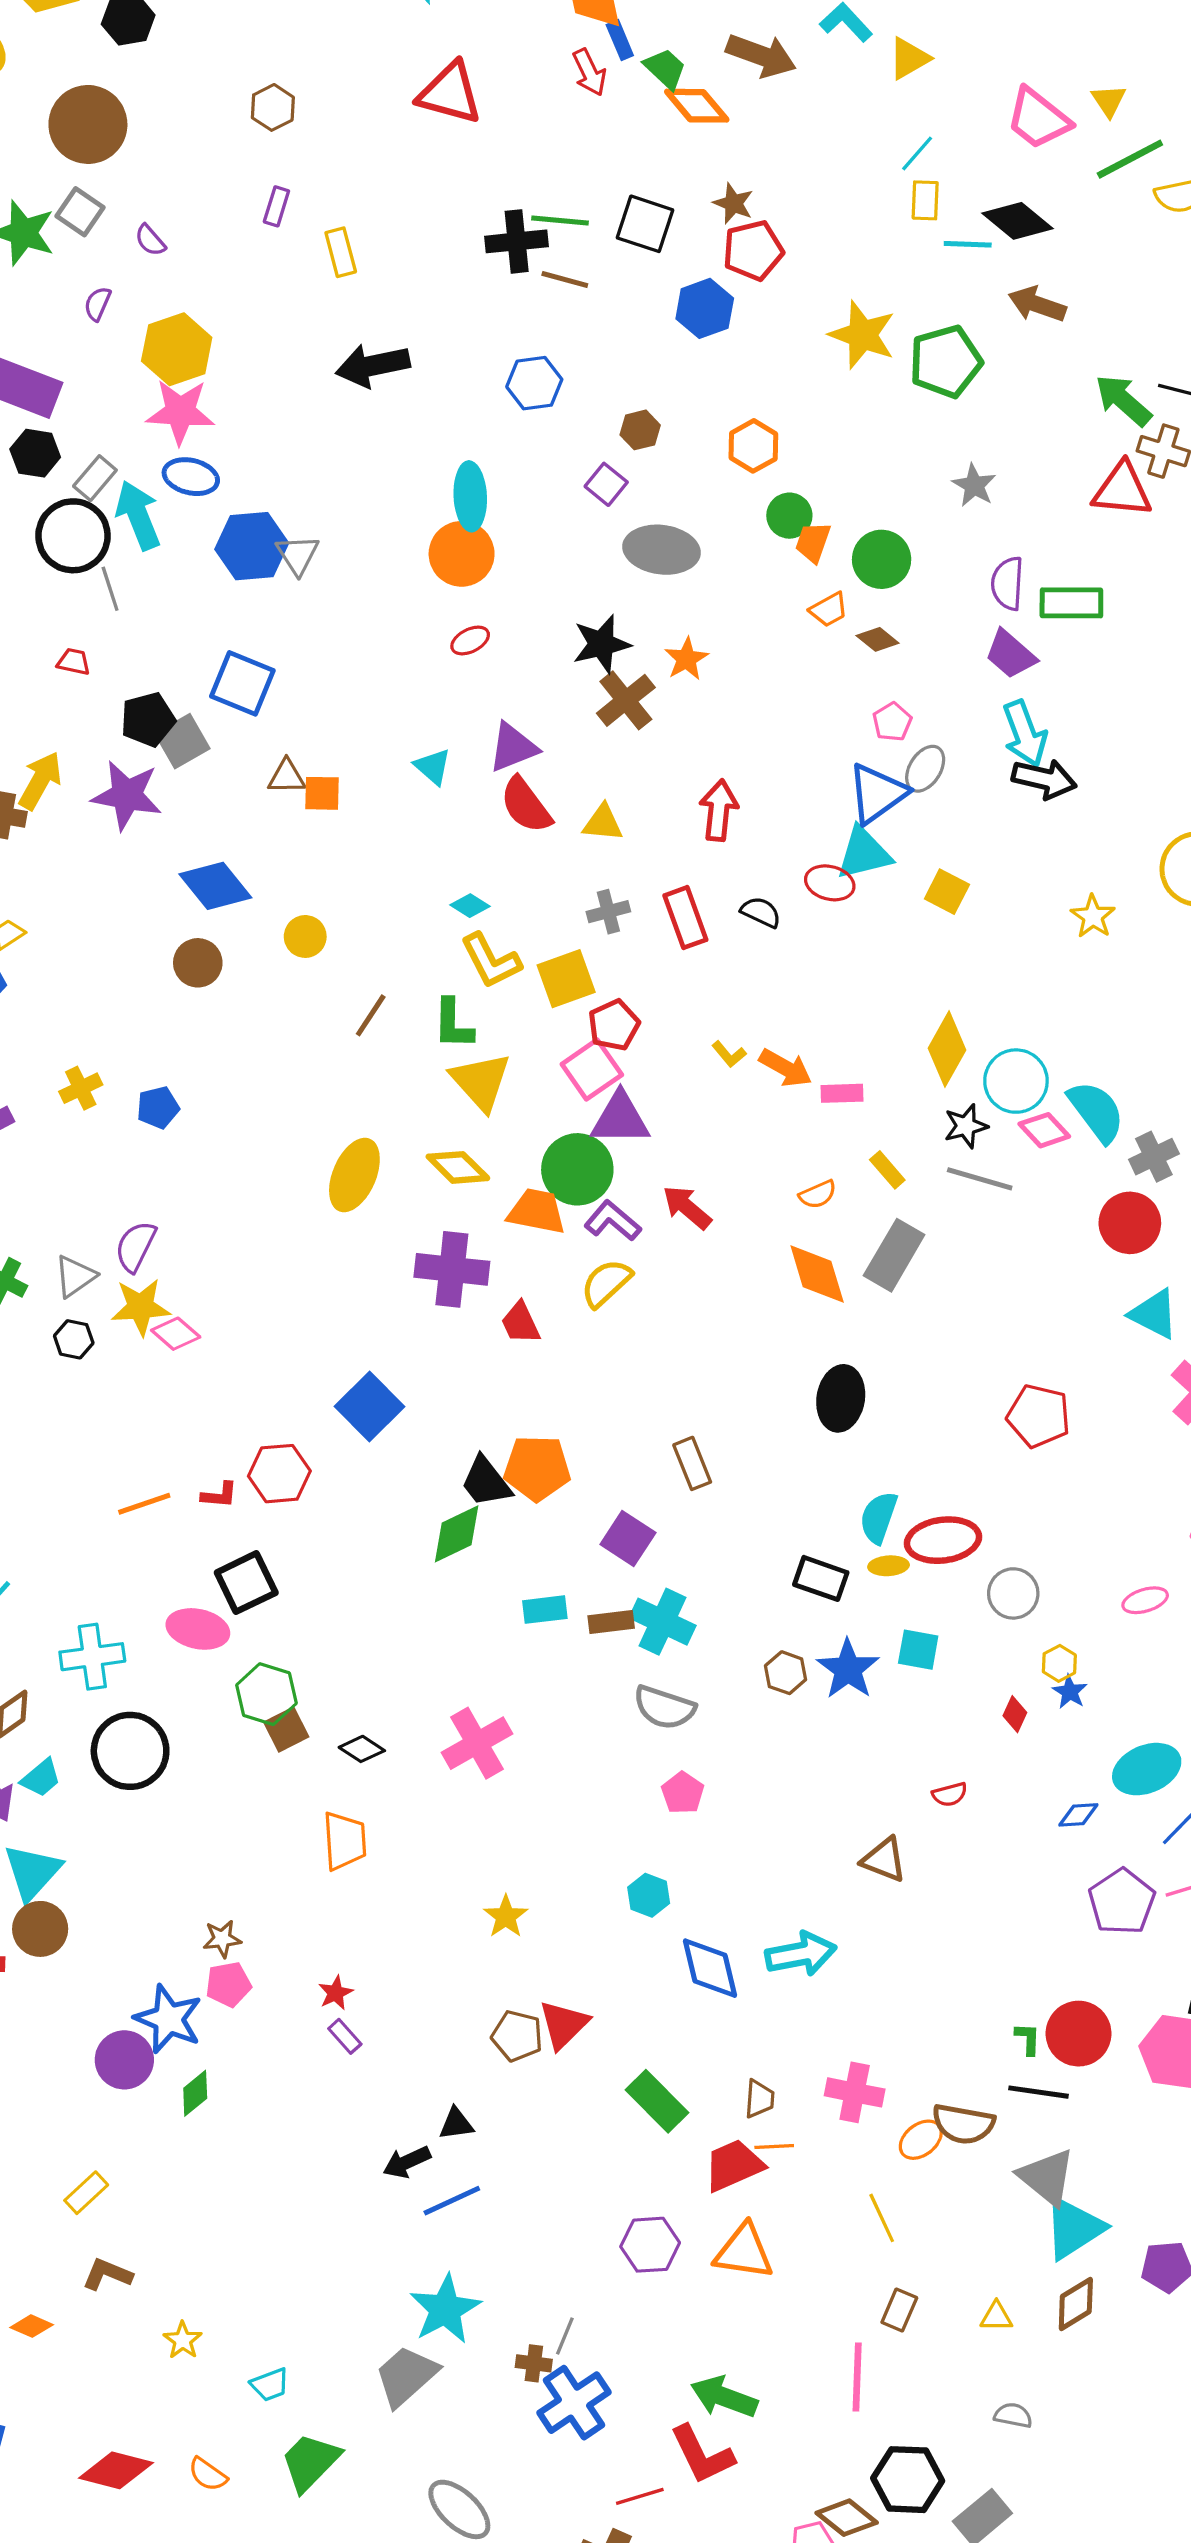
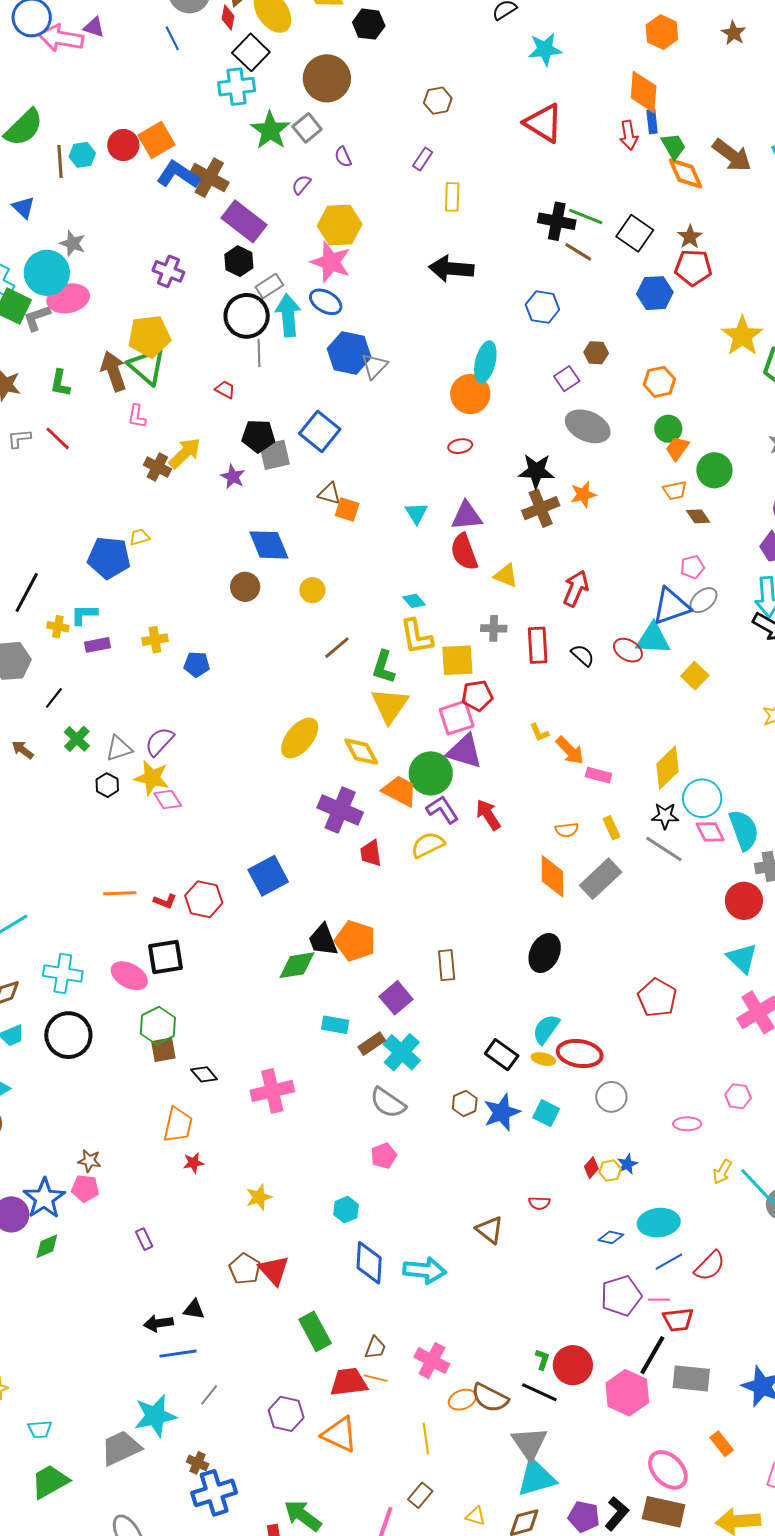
purple star: (127, 795) -> (233, 477), size x0.6
brown rectangle: (611, 1622) -> (372, 1044), turned -44
yellow hexagon: (1059, 1663) -> (610, 1171), moved
red star: (336, 1993) -> (193, 1163), moved
red triangle: (564, 2025) -> (274, 1270), turned -44
gray line: (565, 2336) -> (209, 1395), moved

